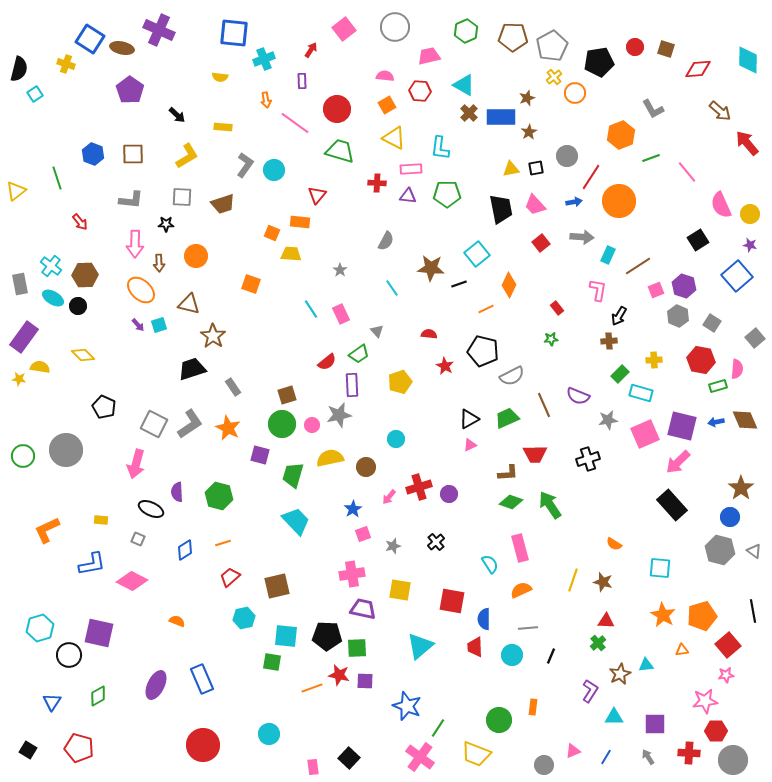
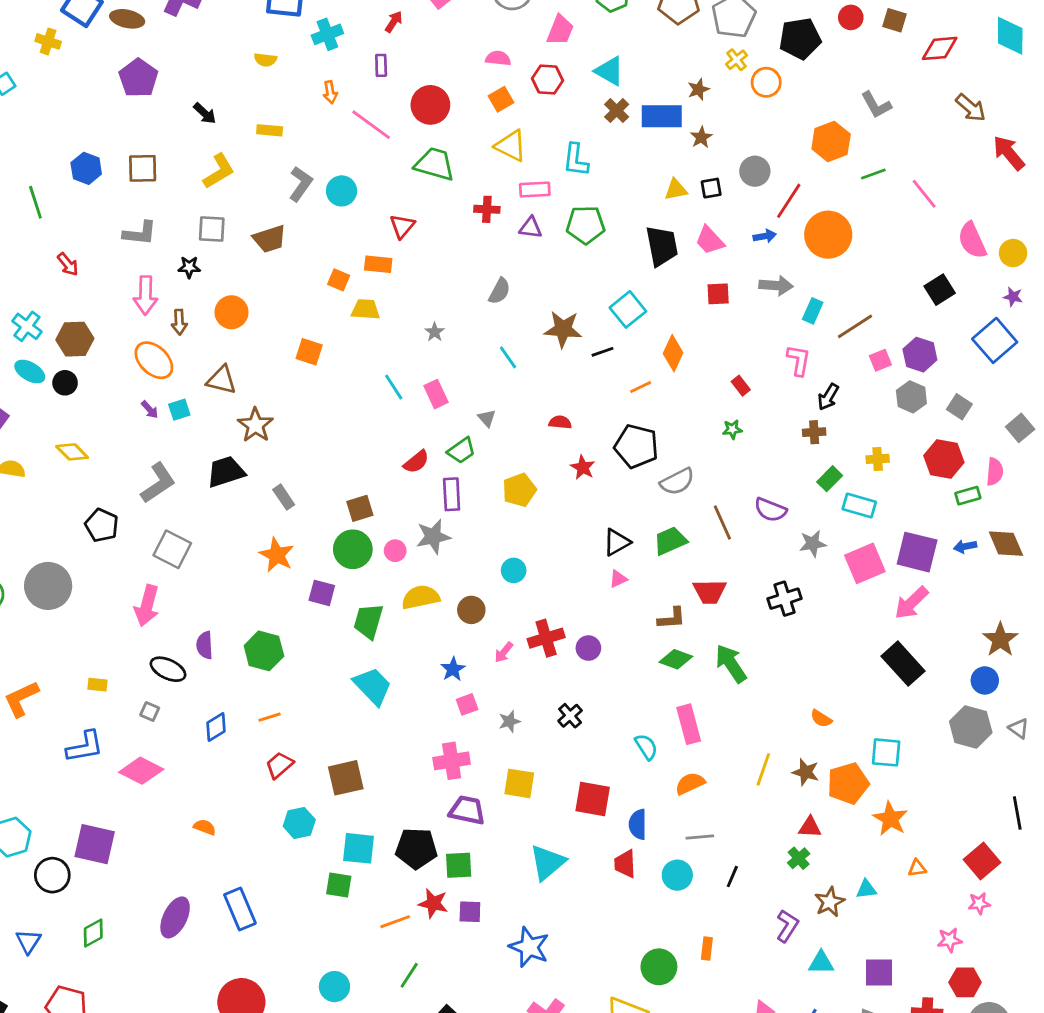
pink trapezoid: (429, 56) -> (560, 30), turned 125
red square: (541, 243) -> (718, 294), turned 36
gray L-shape: (190, 424) -> (158, 483), moved
orange pentagon: (702, 616) -> (848, 783), moved
pink star: (705, 701) -> (950, 940), size x0.7
green line: (438, 728) -> (409, 975), moved

